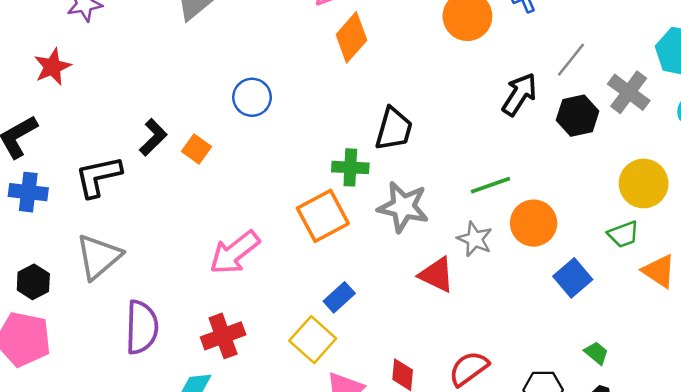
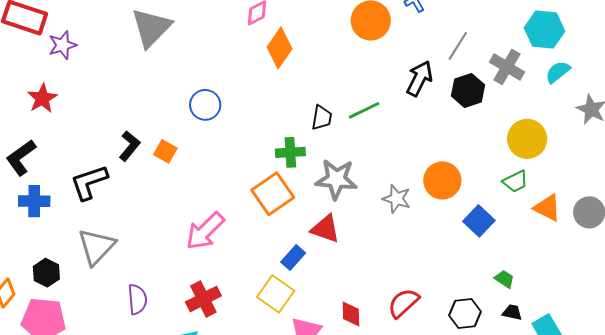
black trapezoid: (394, 129) -> (322, 118), size x0.7
green line: (490, 185) -> (364, 110), moved
red triangle: (437, 275) -> (325, 229), moved
purple semicircle: (142, 327) -> (137, 299), size x0.7

